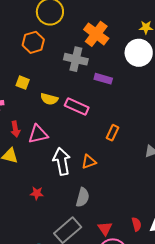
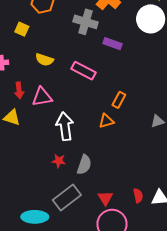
yellow square: (23, 83) -> (22, 29), moved
yellow semicircle: (49, 99) -> (44, 60), moved
orange triangle: (89, 162) -> (106, 121), moved
red star: (37, 193) -> (59, 161), moved

